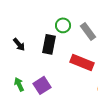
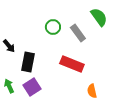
black rectangle: (49, 44) -> (28, 62), moved

